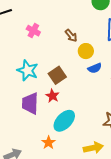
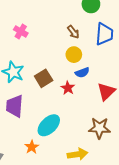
brown arrow: (71, 36) -> (73, 32), moved
red star: (52, 96) -> (68, 88), moved

